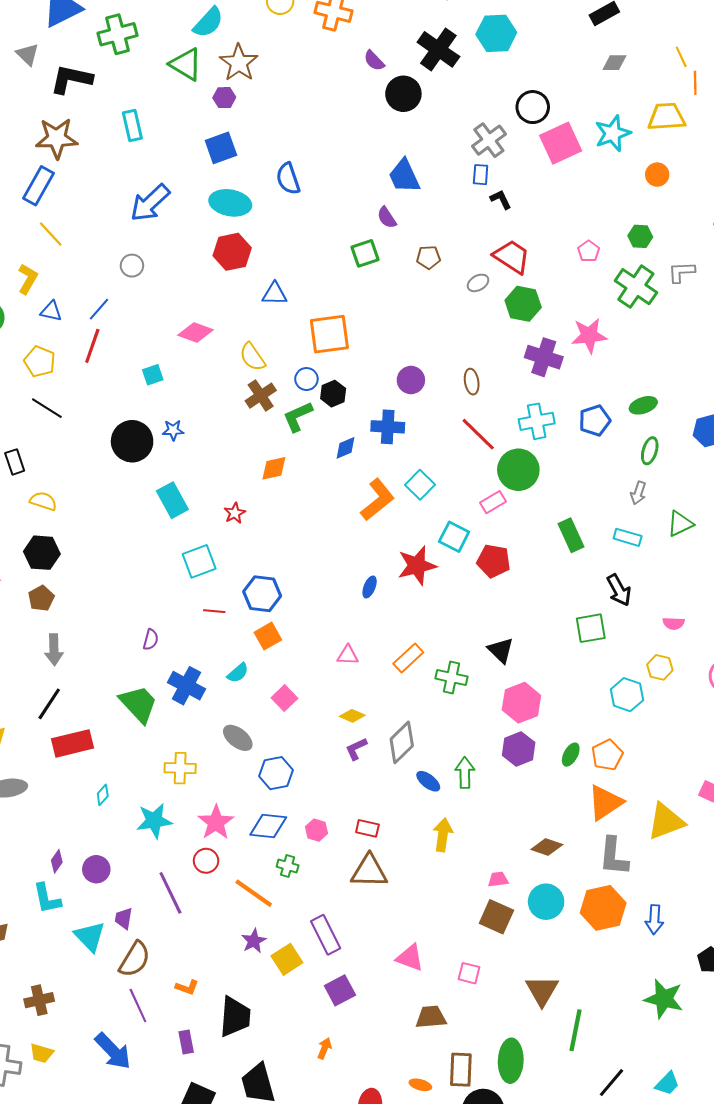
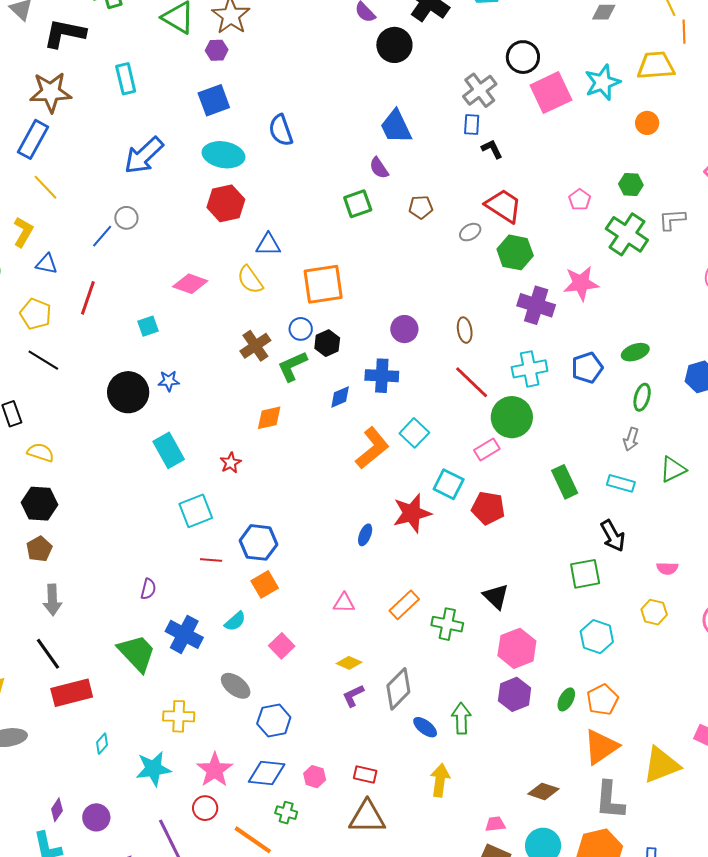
blue line: (99, 309) -> (102, 236), moved
yellow semicircle: (252, 357) -> (250, 280), moved
cyan hexagon: (627, 695) -> (597, 637), moved
black line: (49, 704) -> (48, 654), turned -68

